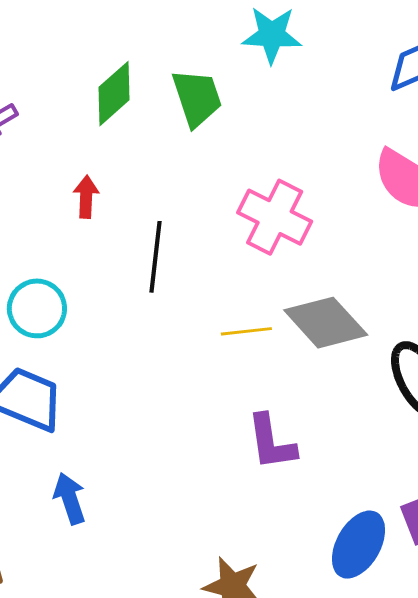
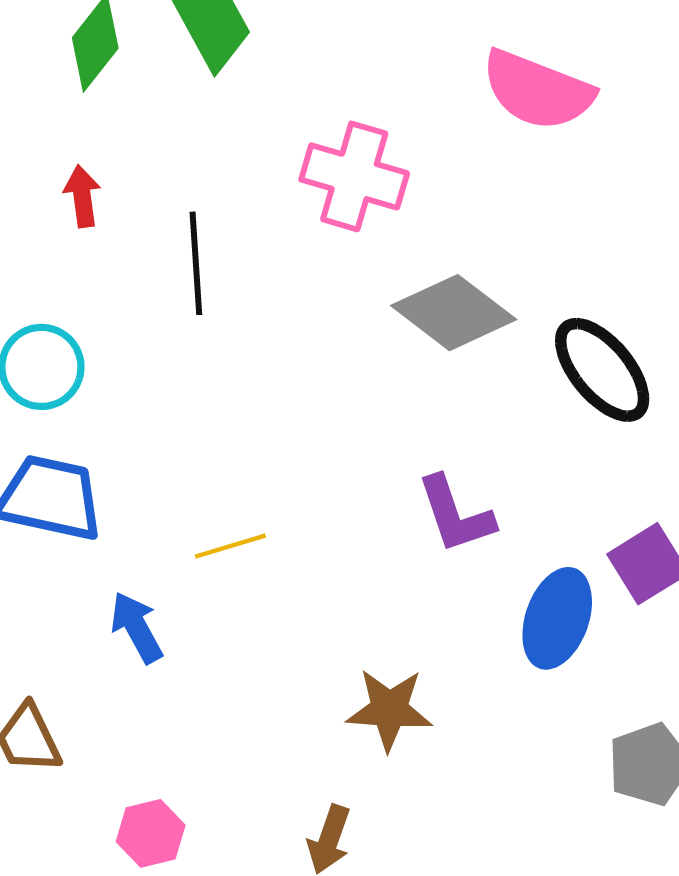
yellow line: (246, 331) -> (230, 546), moved
purple L-shape: (271, 442) -> (455, 515), moved

